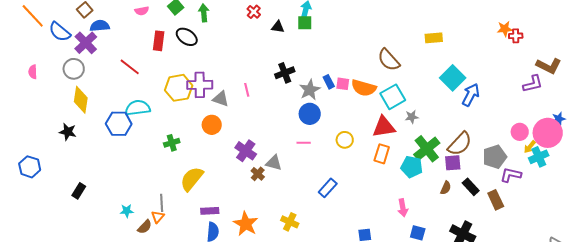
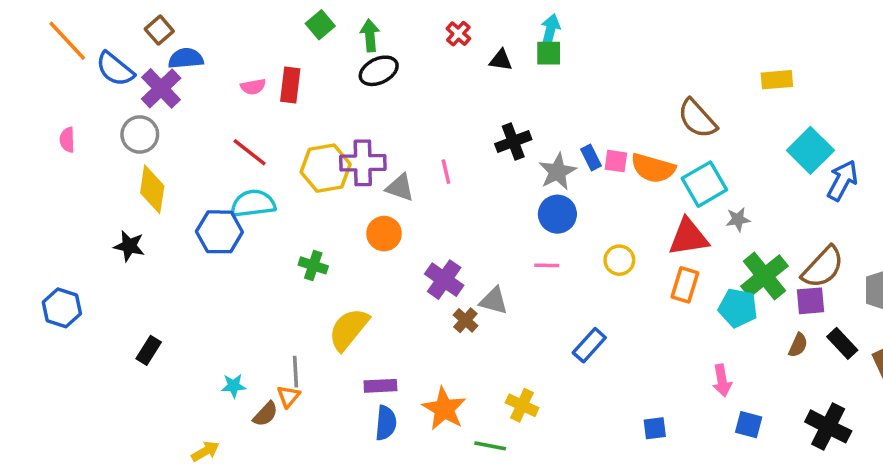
pink semicircle: (142, 11) -> (253, 87), moved
black ellipse: (187, 37) -> (379, 71), moved, turned -60
red line: (130, 67) -> (250, 152), moved
green cross: (172, 143) -> (313, 265), turned 35

